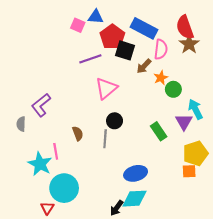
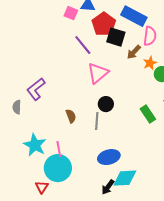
purple line: (90, 59) -> (83, 45), turned 70
pink line: (56, 151) -> (59, 149), moved
blue ellipse: (136, 173) -> (109, 157), moved

